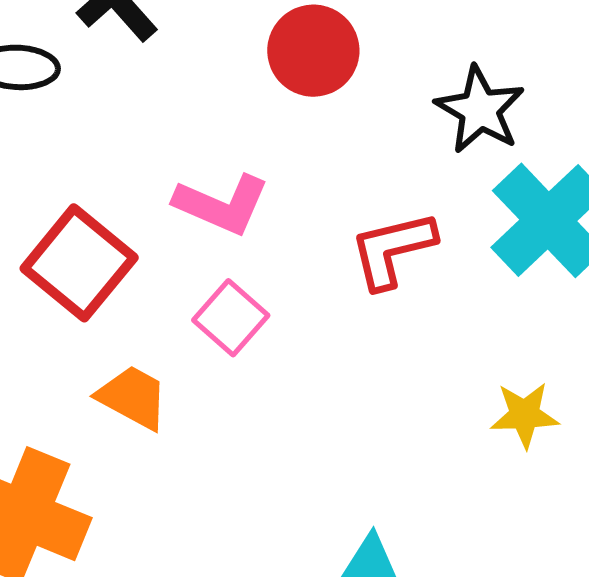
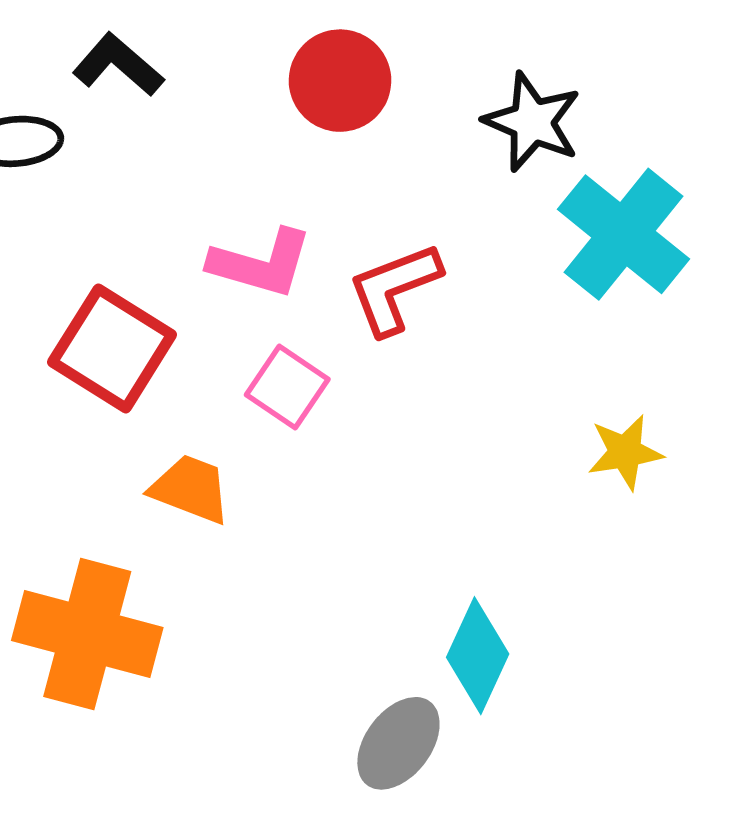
red L-shape: (393, 250) -> (394, 289), moved

